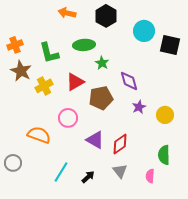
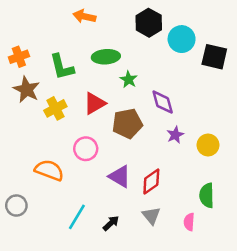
black hexagon: (106, 16) -> (149, 23), moved

